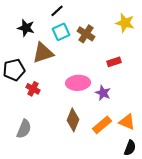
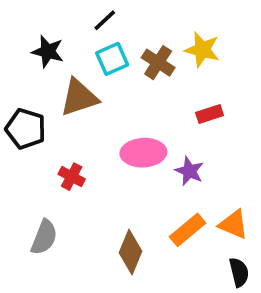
yellow star: (125, 23) -> (202, 50), moved
black pentagon: (14, 70) -> (26, 129), turned 30
red cross: (33, 89) -> (72, 177), moved
brown diamond: (73, 120) -> (130, 252), moved
black semicircle: (130, 148) -> (239, 272), turned -35

